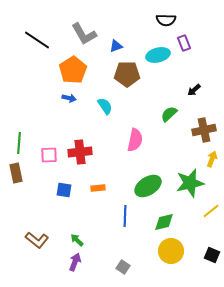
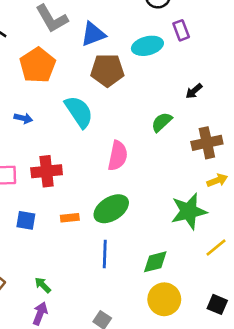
blue triangle: (116, 46) -> (93, 34), size x1.5
blue arrow: (69, 98) -> (23, 118), moved
cyan semicircle: (105, 106) -> (79, 112), size x1.5
yellow arrow: (212, 159) -> (217, 180), turned 49
green ellipse: (148, 186) -> (111, 209), moved

